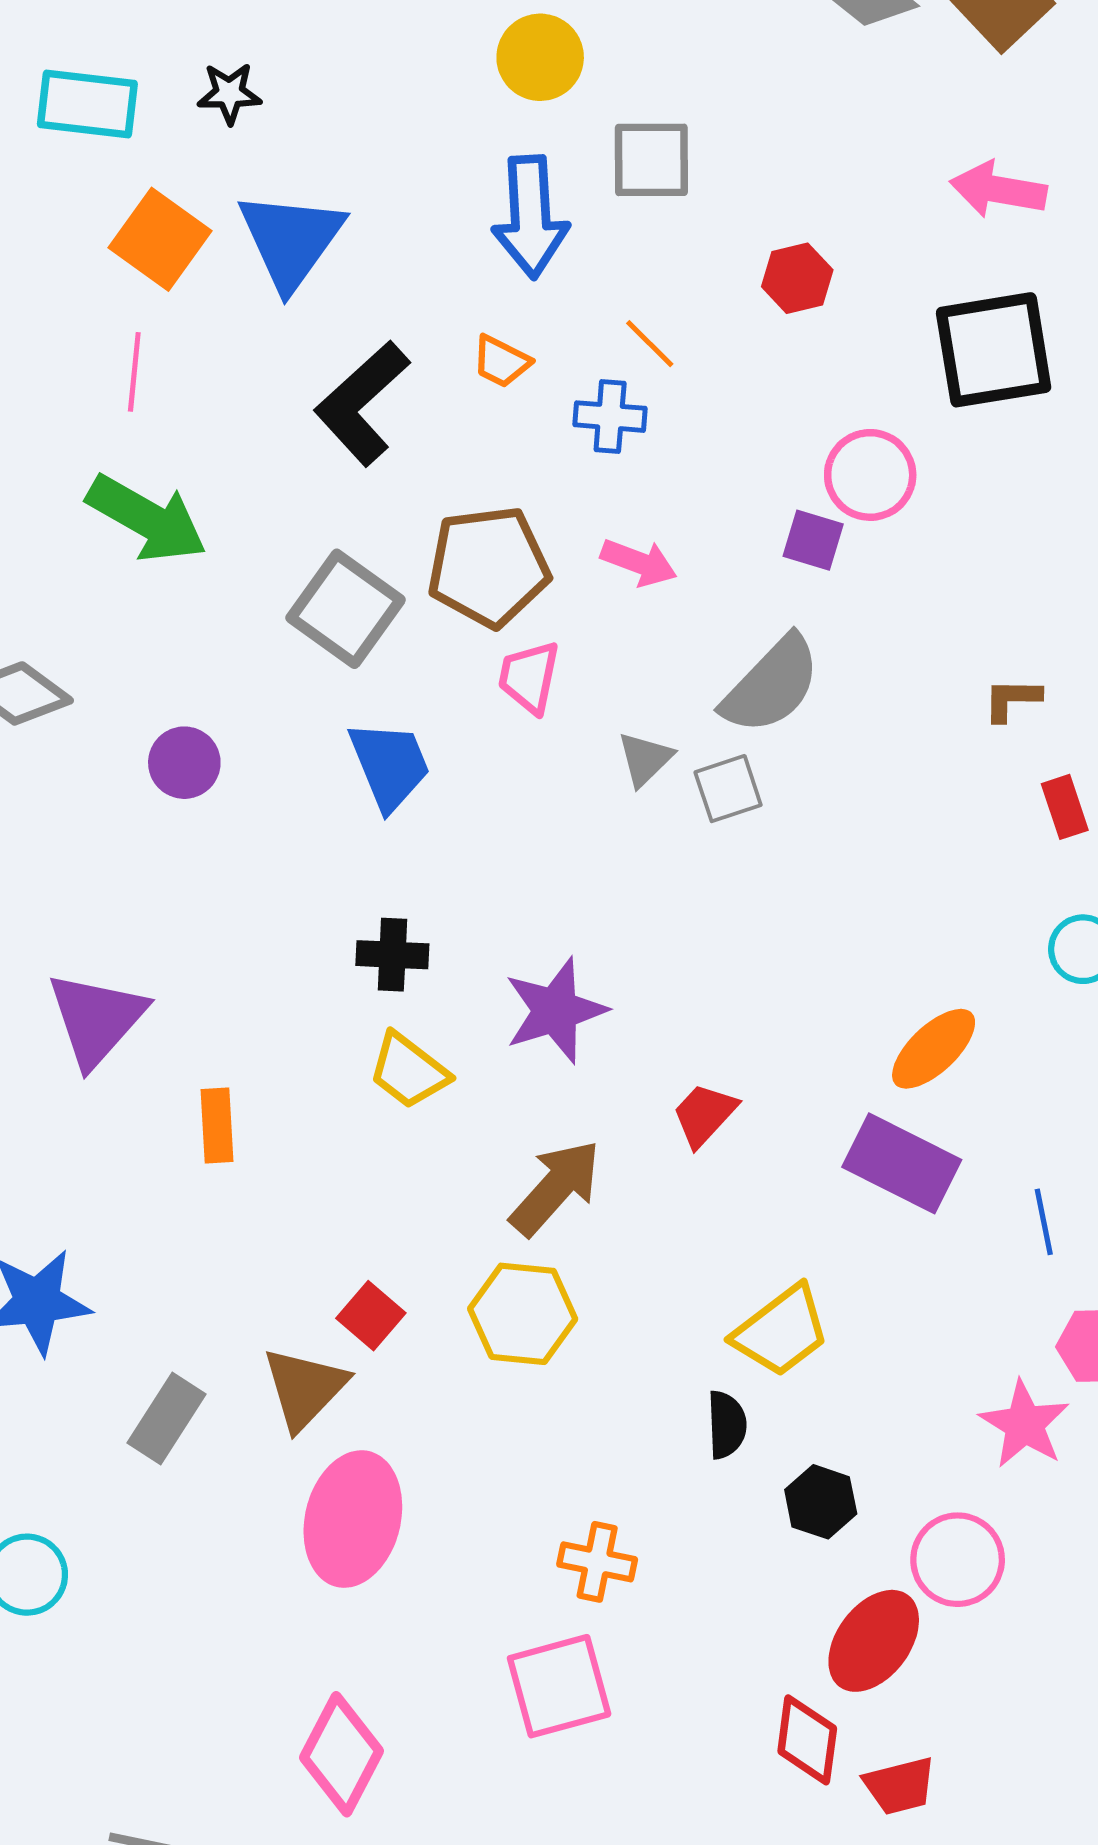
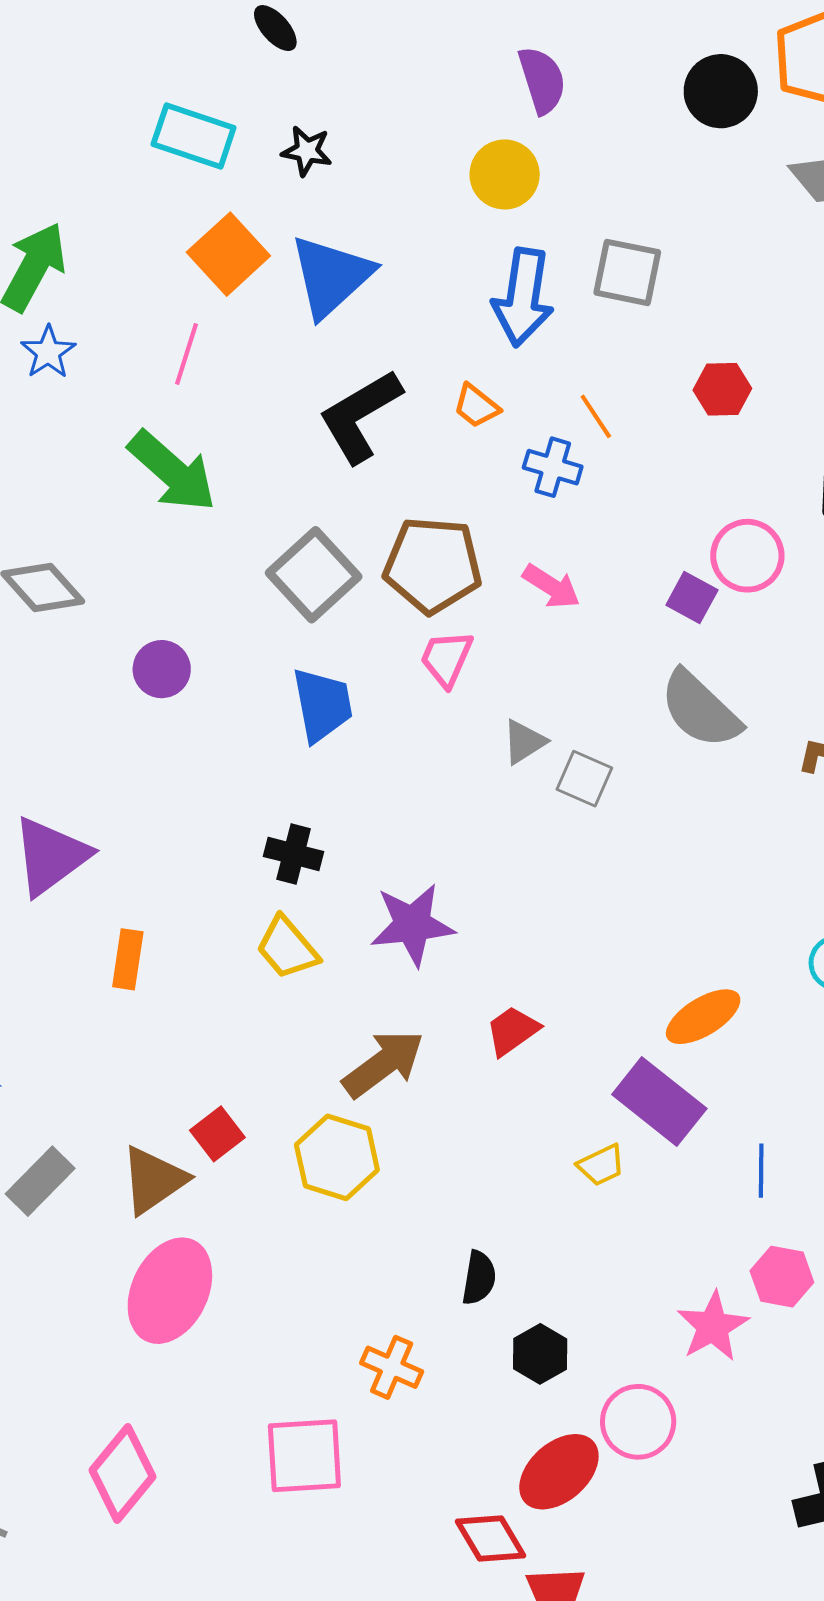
yellow circle: (540, 57) -> (505, 174), moved
gray semicircle: (771, 685) -> (700, 709), moved, turned 78
gray square: (728, 789) -> (584, 779), turned 30
yellow trapezoid: (781, 1331) -> (601, 1165), moved, size x0.6
orange cross: (597, 1562) -> (392, 1367), moved
red diamond: (807, 1740) -> (490, 1539), turned -50

